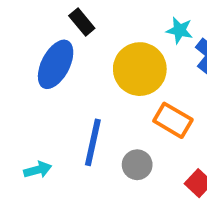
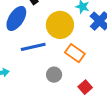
blue line: (93, 142) -> (33, 47), moved, turned 60

